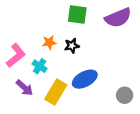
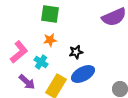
green square: (77, 15) -> (50, 14), moved
black star: (72, 46) -> (76, 52), moved

